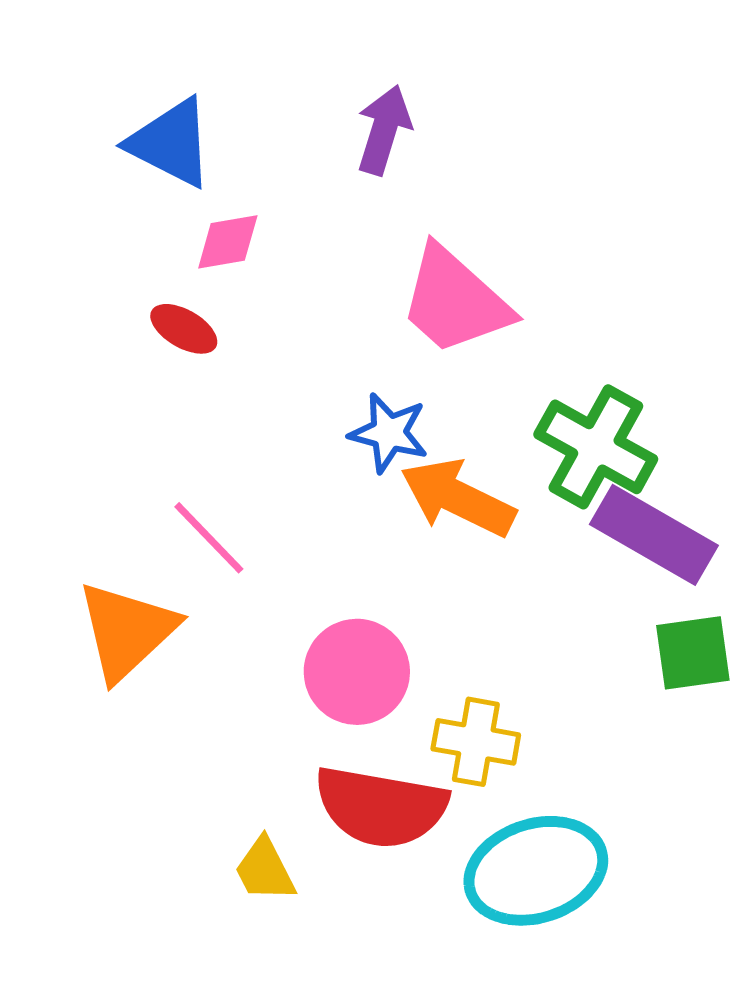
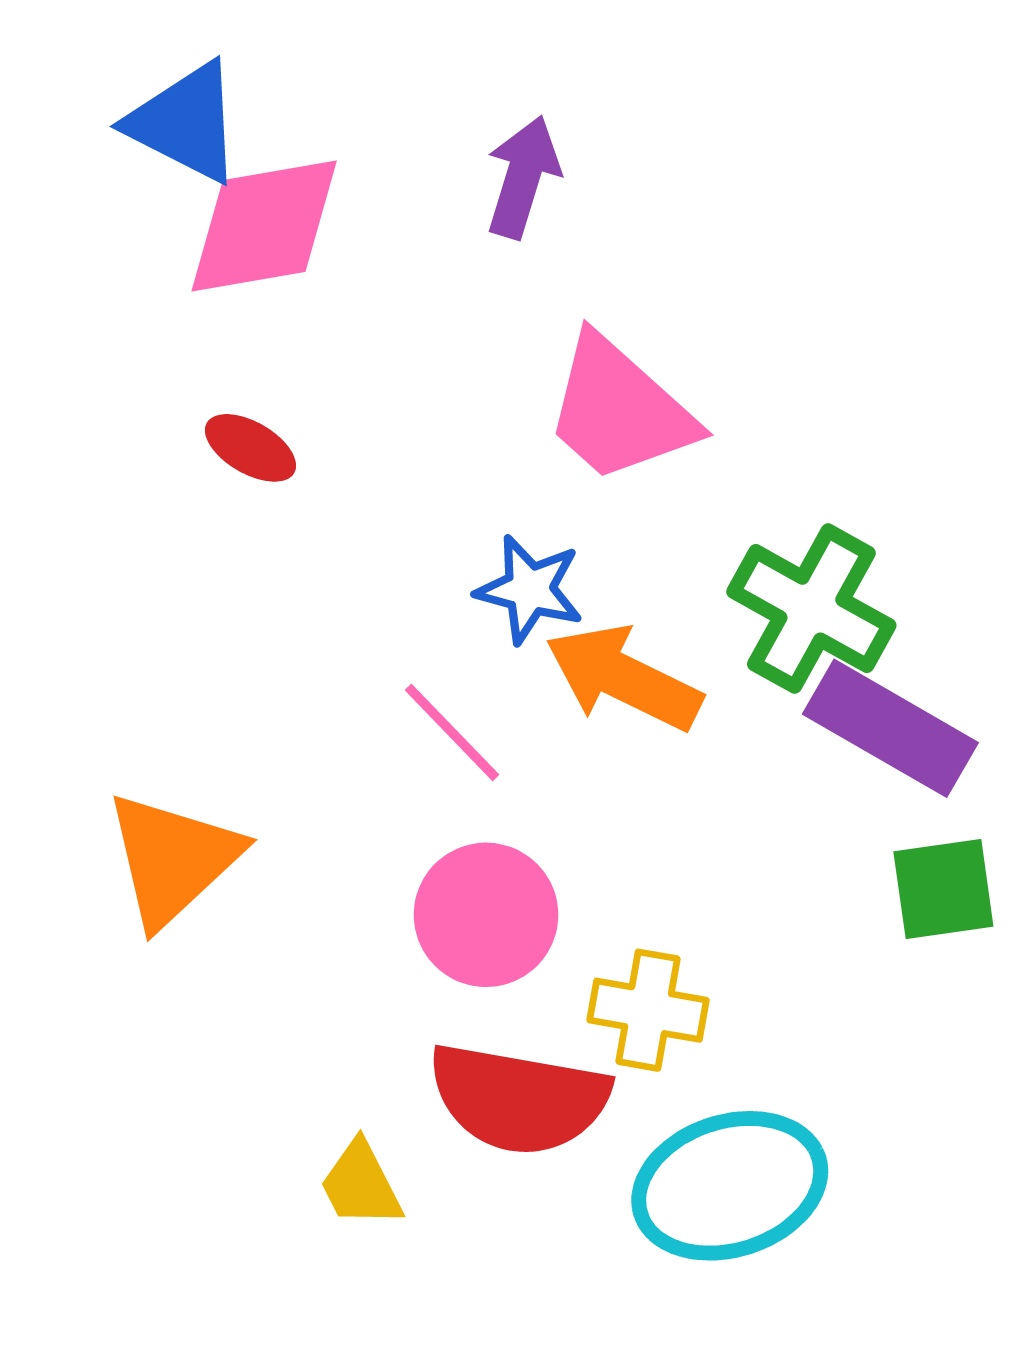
blue triangle: (171, 143) -> (185, 123), moved
pink diamond: (228, 242) -> (264, 226), moved, size x1.8
pink line: (209, 538) -> (452, 732), moved

